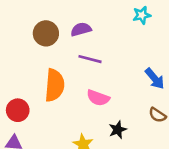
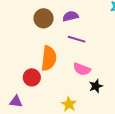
red circle: (18, 110) -> (32, 77), moved
black star: (118, 130) -> (96, 86), moved

